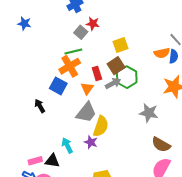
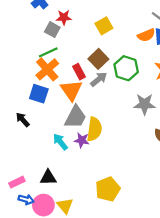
yellow square: (121, 45) -> (104, 26), moved
green hexagon: (127, 77) -> (126, 68), moved
orange triangle: (87, 88) -> (71, 90), size x1.5
purple star: (91, 142) -> (82, 140), moved
cyan arrow: (67, 145) -> (60, 142), moved
pink rectangle: (35, 161) -> (17, 182), moved

